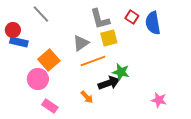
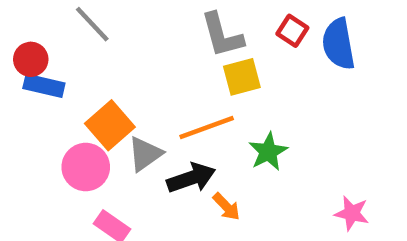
gray triangle: (81, 43) -> (145, 154), moved
green star: (121, 72) -> (268, 152), turned 30
black arrow: (109, 83) -> (191, 178), moved
orange arrow: (87, 97) -> (226, 207), moved

